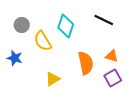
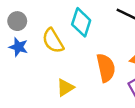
gray circle: (22, 25) -> (17, 21), moved
blue star: (15, 58) -> (18, 47), moved

